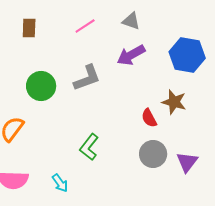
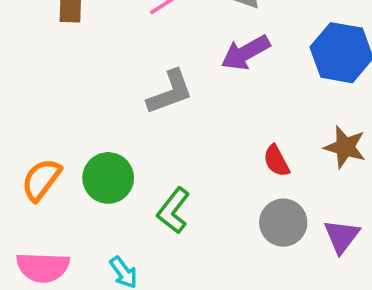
green circle: (41, 86) -> (108, 178), moved
brown star: (174, 102) -> (345, 147), moved

